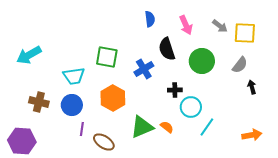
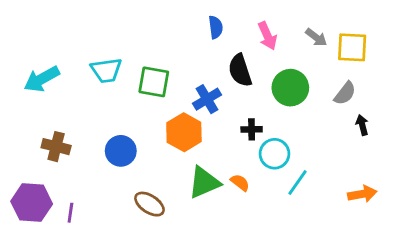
cyan trapezoid: (74, 76) -> (106, 70), moved
orange hexagon: (113, 98) -> (184, 132), moved
blue circle: (72, 105) -> (121, 151), moved
purple line: (82, 129) -> (70, 213), moved

